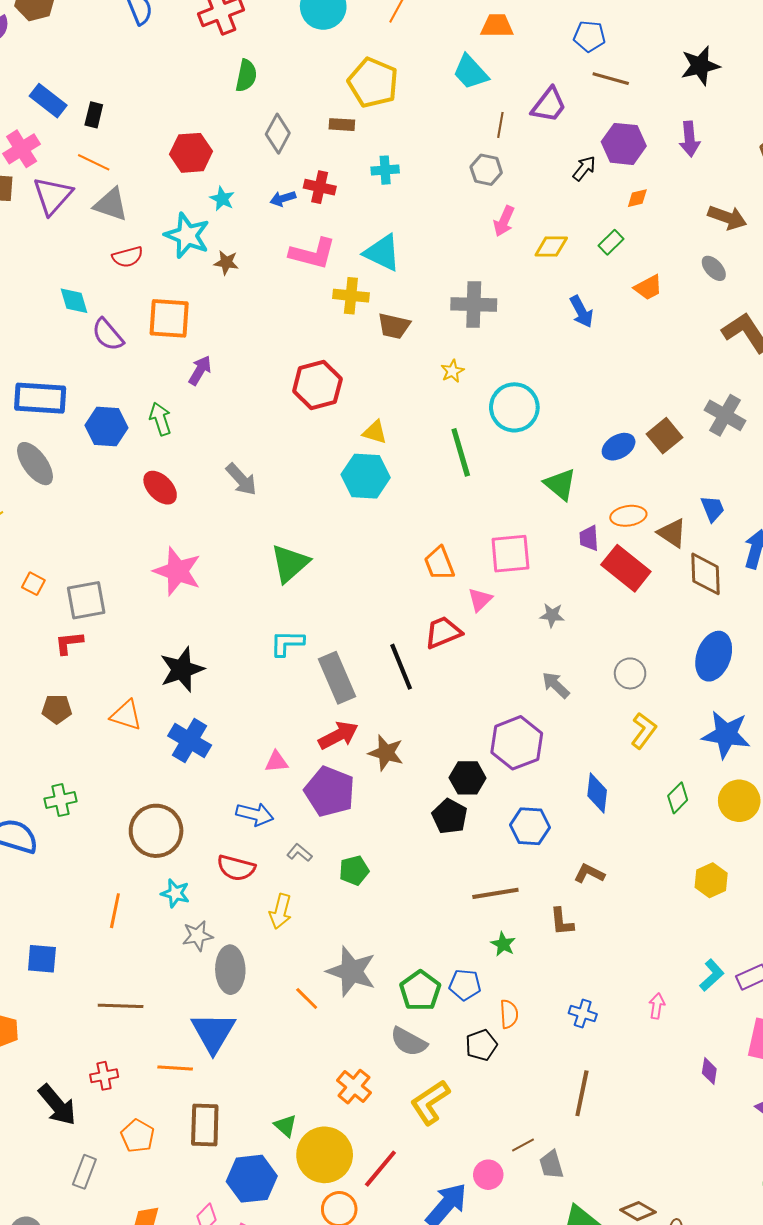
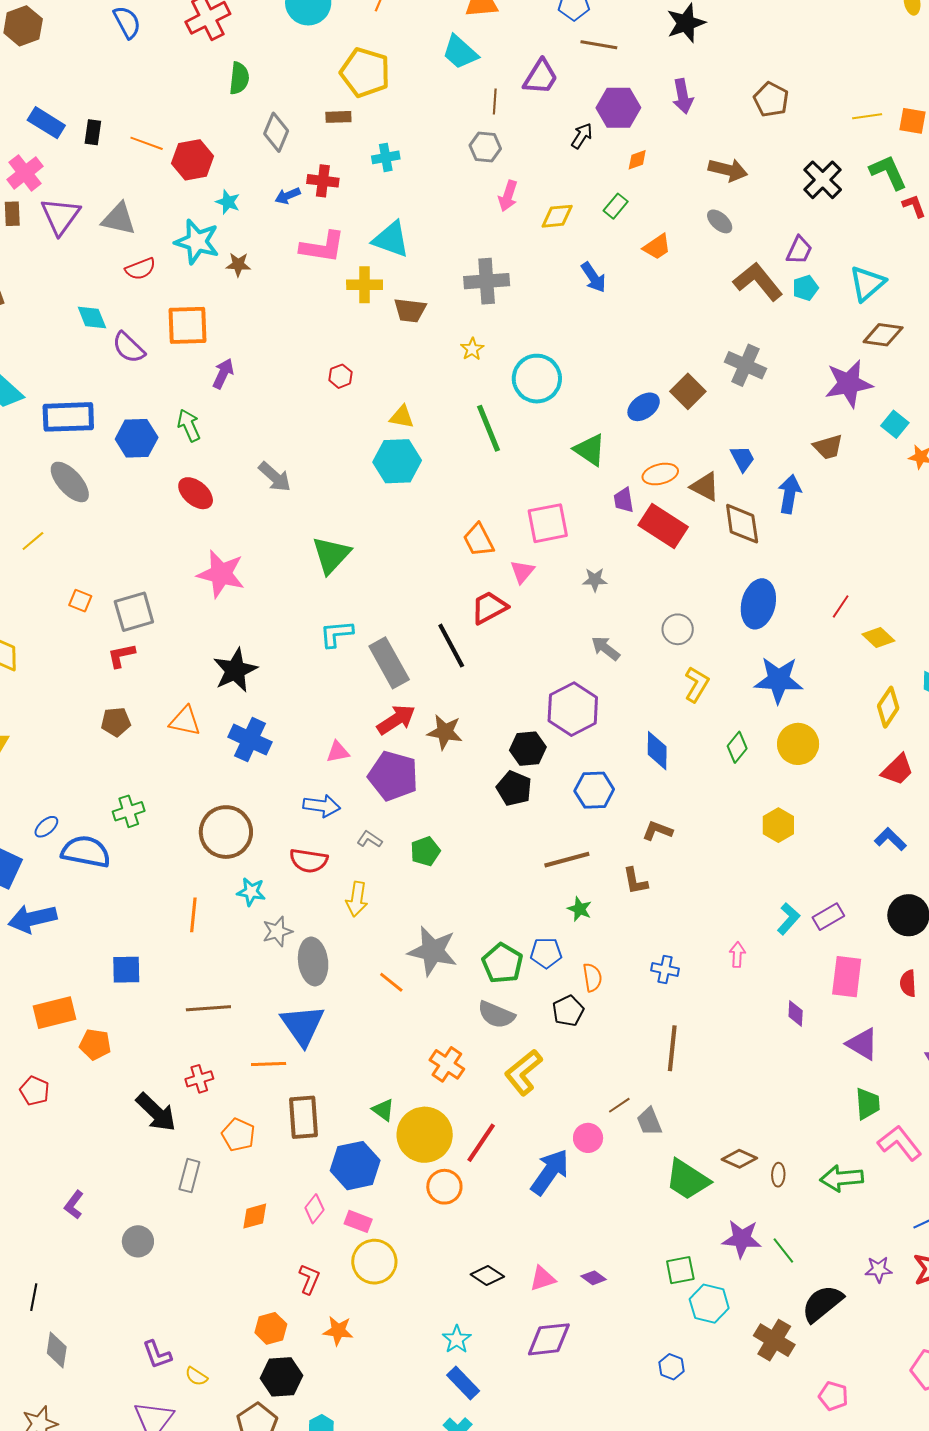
orange line: (94, 162) -> (147, 143), moved
red hexagon: (317, 385) -> (340, 376), size x0.5

